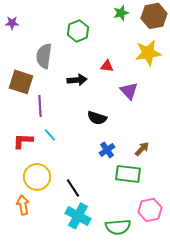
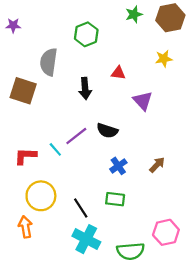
yellow star: (148, 53) -> (164, 59), size x0.6
black arrow: (77, 80) -> (85, 89), turned 90
purple line: (40, 106) -> (76, 136), moved, turned 55
green rectangle: (128, 174) -> (115, 199), moved, size x0.7

